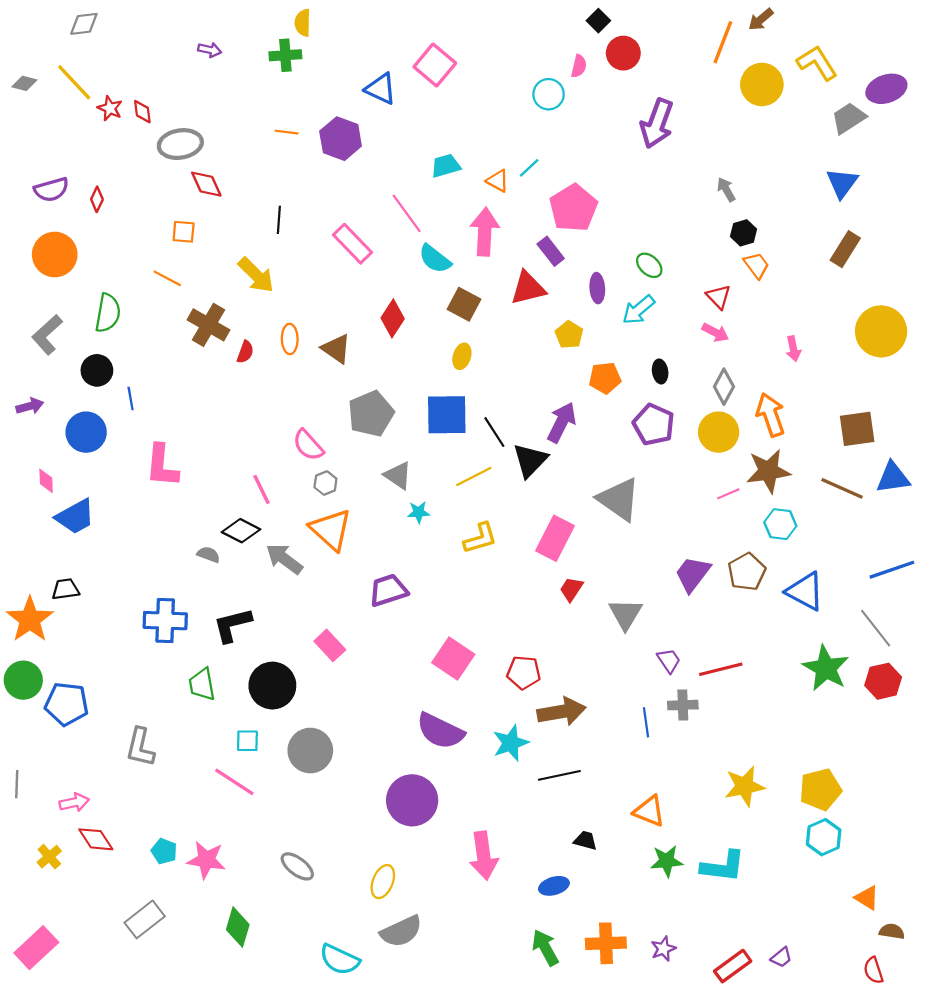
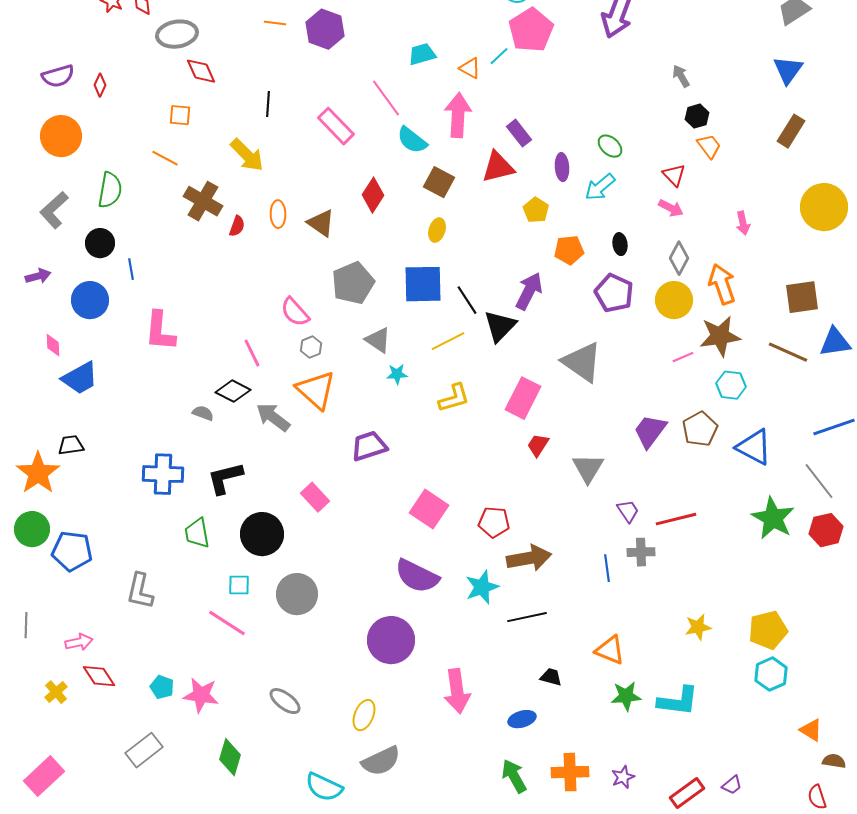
pink pentagon: (573, 208) -> (531, 30), moved
yellow star: (745, 786) -> (698, 627), size x0.7

